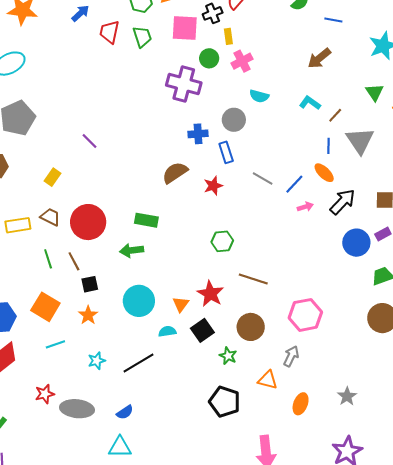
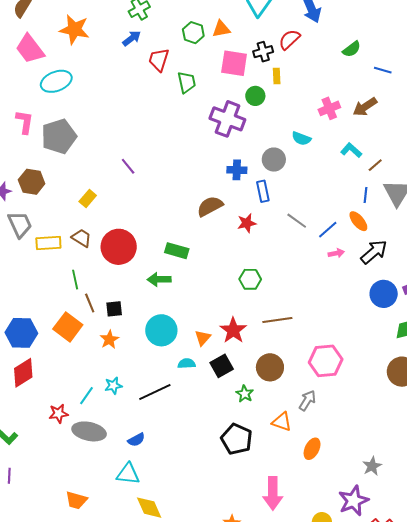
green trapezoid: (142, 37) -> (187, 82), moved
pink cross: (242, 61) -> (329, 108), moved
brown line: (74, 261) -> (90, 303), moved
brown line: (253, 279) -> (277, 320), turned -32
cyan line: (55, 344) -> (86, 396), moved, turned -42
gray star: (347, 396) -> (372, 466), moved

